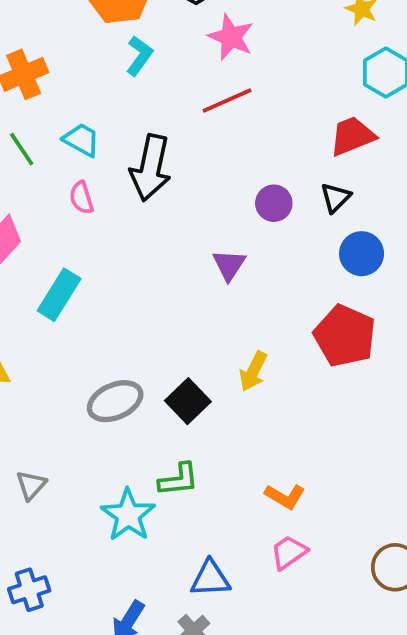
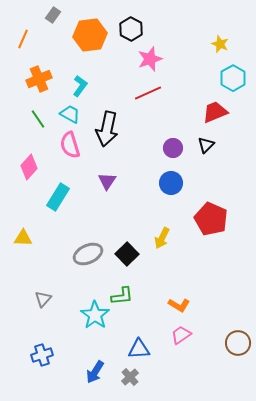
pink star: (231, 37) -> (150, 59), turned 30
cyan L-shape: (139, 56) -> (80, 86), moved
pink semicircle: (81, 198) -> (70, 145), size x1.5
blue circle: (362, 254) -> (171, 183), moved
purple triangle: (229, 265) -> (107, 181), moved

